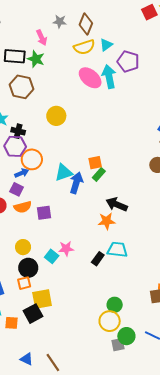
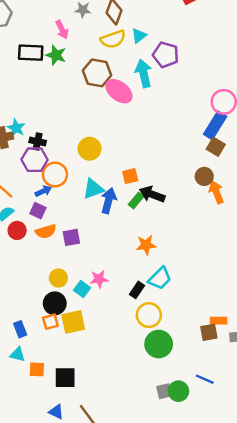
pink ellipse: (90, 78) -> (119, 91), moved
brown hexagon: (21, 87) -> (97, 73), moved
yellow circle: (56, 116) -> (90, 149), moved
green rectangle: (99, 174) -> (136, 201), moved
black arrow: (117, 204) -> (152, 194), moved
yellow circle: (23, 247) -> (58, 278), moved
cyan trapezoid: (117, 249) -> (160, 278), turned 130
yellow square: (42, 299) -> (73, 322), moved
green circle: (115, 305) -> (159, 344), size x1.5
black square: (33, 314) -> (65, 378), moved, turned 30
yellow circle: (110, 321) -> (149, 315), moved
green circle: (126, 336) -> (178, 391), moved

